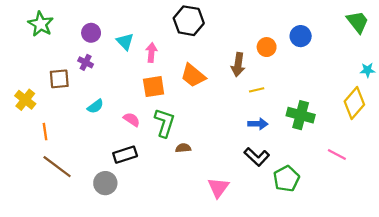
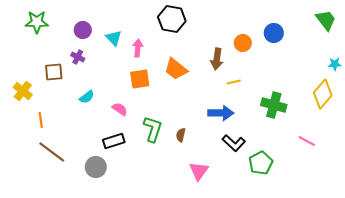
green star: (41, 24) -> (37, 22), turned -30
green L-shape: (165, 123) -> (153, 129), moved
blue arrow: (258, 124) -> (221, 113), moved, size x1.4
brown semicircle: (183, 148) -> (181, 135), moved, turned -72

